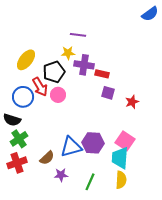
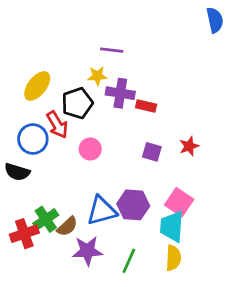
blue semicircle: (150, 14) -> (215, 20), turned -66
purple square: (108, 93) -> (152, 152), moved
pink circle: (58, 95) -> (90, 149), moved
green cross: (19, 139) -> (46, 219), moved
purple star: (61, 175) -> (87, 251), size x1.5

